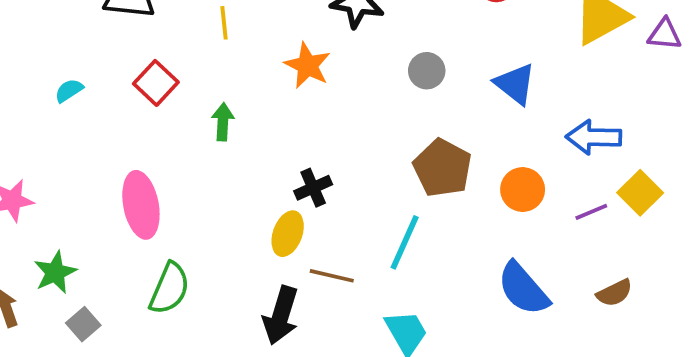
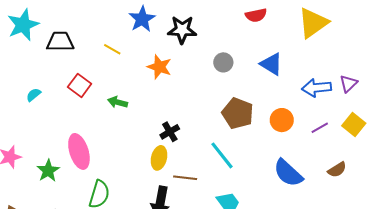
yellow line: (224, 23) -> (112, 49), turned -48
purple triangle: (665, 34) -> (348, 84), moved, turned -42
green arrow: (223, 122) -> (118, 102), turned -72
yellow square: (640, 193) -> (354, 125), moved
cyan line: (405, 242) -> (222, 155), turned -56
green star: (55, 272) -> (48, 171), moved

